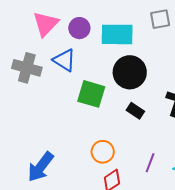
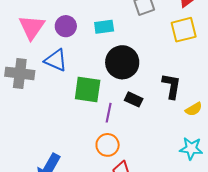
cyan rectangle: (117, 34) -> (104, 27), size x0.6
purple line: (150, 163) -> (109, 113), moved

